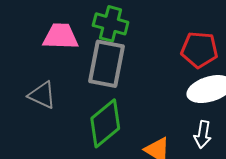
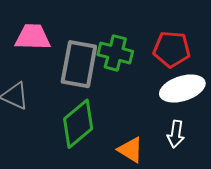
green cross: (111, 24) -> (115, 53), moved

